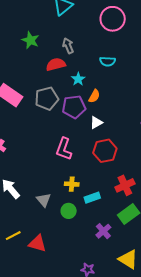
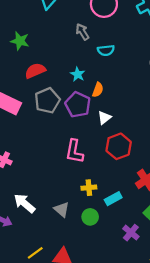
gray arrow: (68, 46) -> (82, 32), moved
red semicircle: (56, 64) -> (35, 71), moved
purple pentagon: (74, 107) -> (78, 105), turned -30

